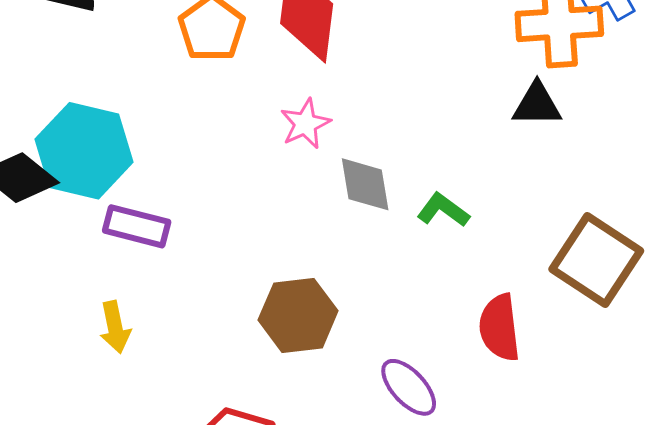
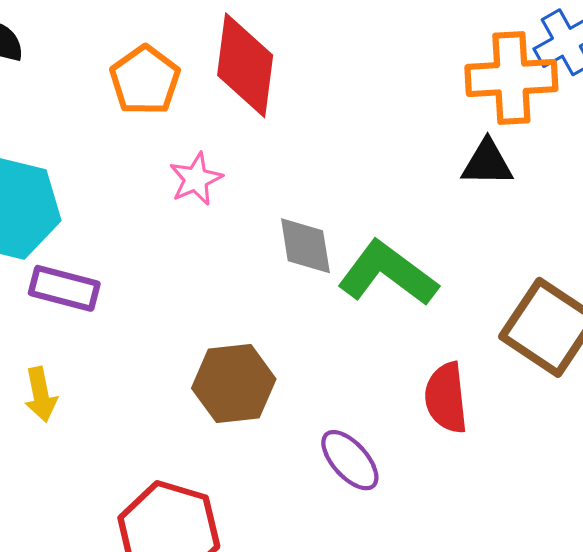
pink star: (305, 124) -> (196, 179), moved
green L-shape: (443, 210) -> (388, 273), size x1.8

